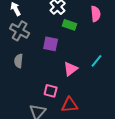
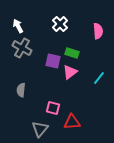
green rectangle: (70, 25) -> (72, 53), moved
gray semicircle: (19, 61) -> (21, 90), moved
pink triangle: (71, 69) -> (70, 72), moved

